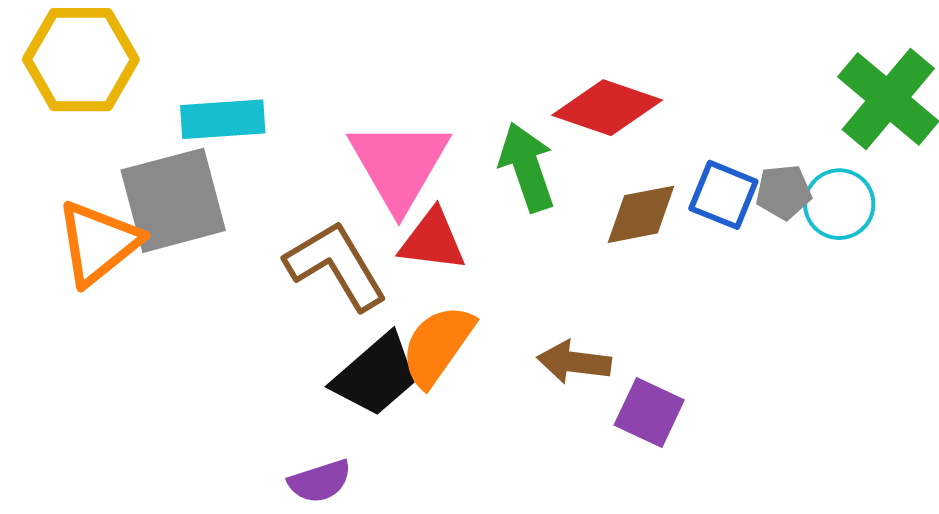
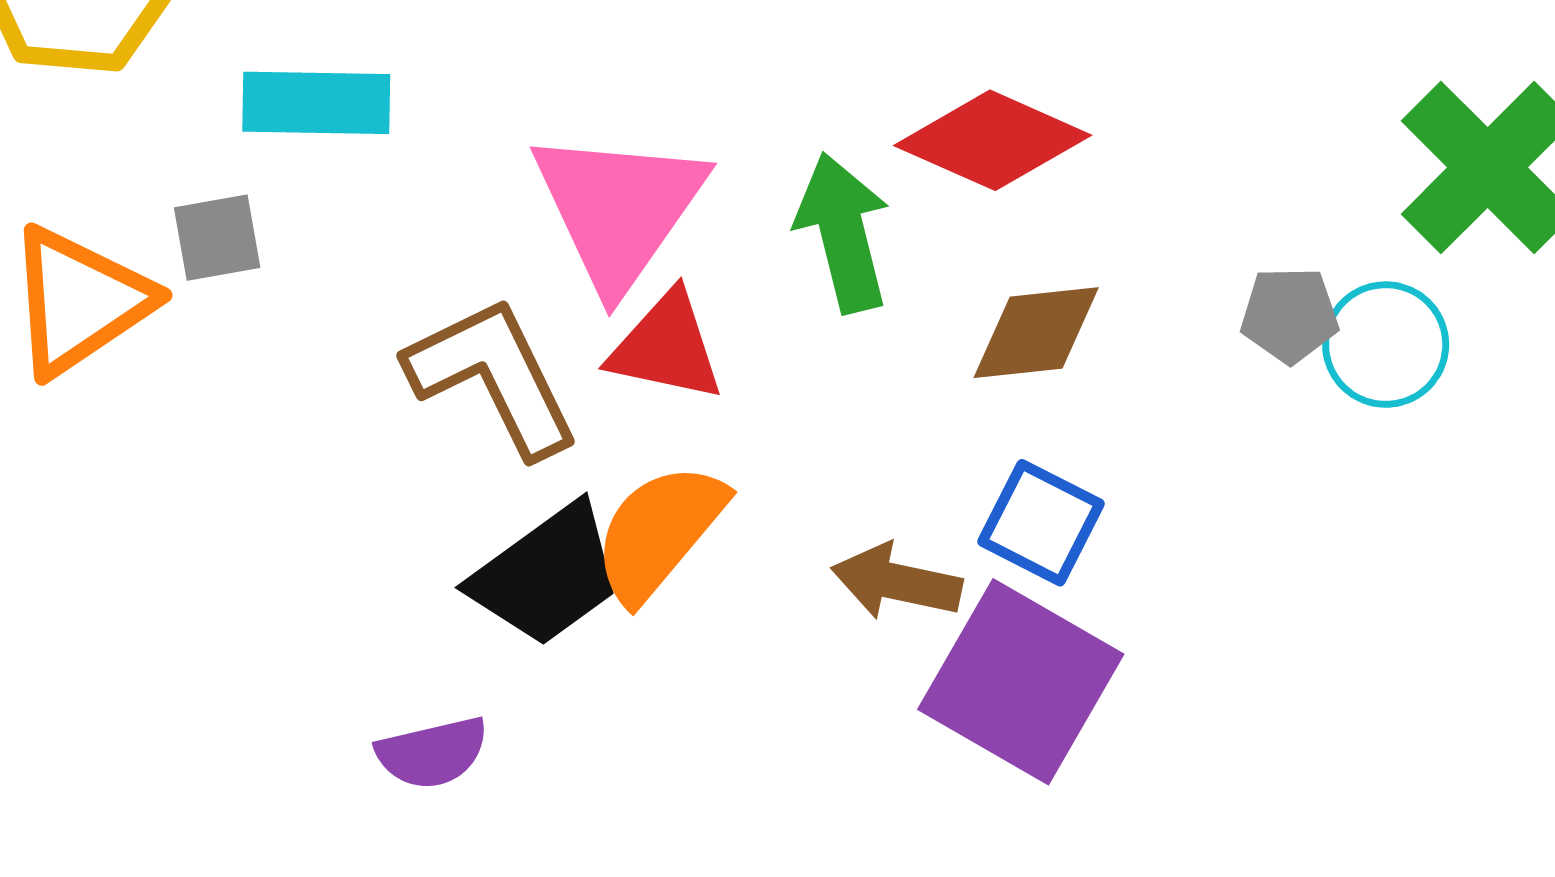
blue square: (723, 195) -> (1041, 523), moved
gray square: (173, 200) -> (217, 238), size x0.5
purple square: (649, 413) -> (1021, 682), size x1.6

